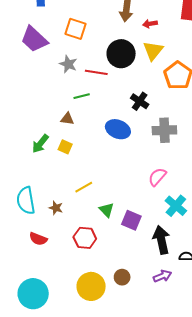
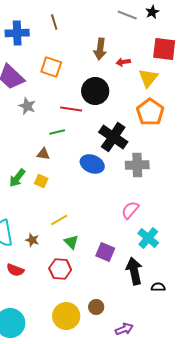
yellow triangle: (153, 51) -> (148, 78), moved
gray star: (68, 64) -> (27, 106), moved
black cross: (140, 101) -> (113, 137), size x1.6
green triangle: (107, 210) -> (71, 242), moved
purple arrow: (162, 276) -> (124, 329), moved

